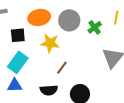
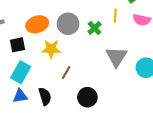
black semicircle: (49, 90) -> (45, 96), moved, turned -96

